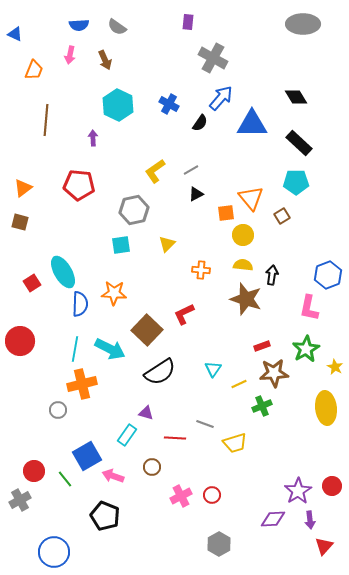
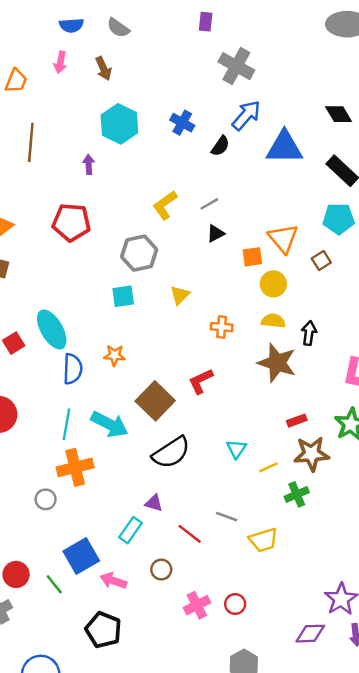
orange star: (114, 293) -> (115, 355), size x0.7
red line: (175, 438) -> (190, 534), turned 35

